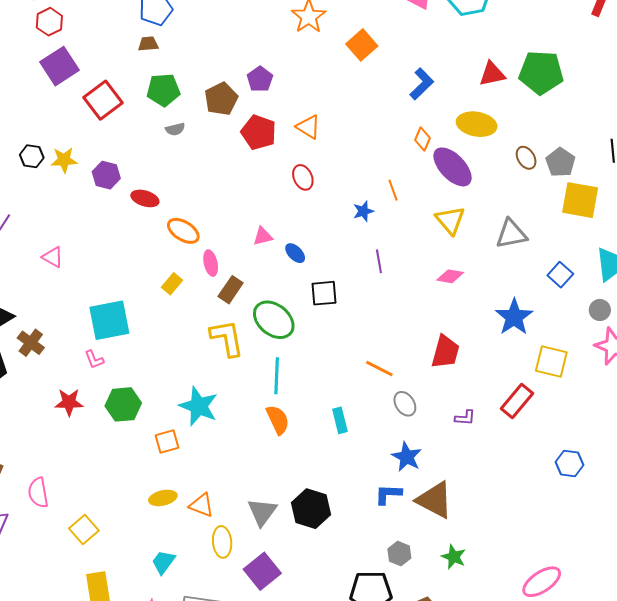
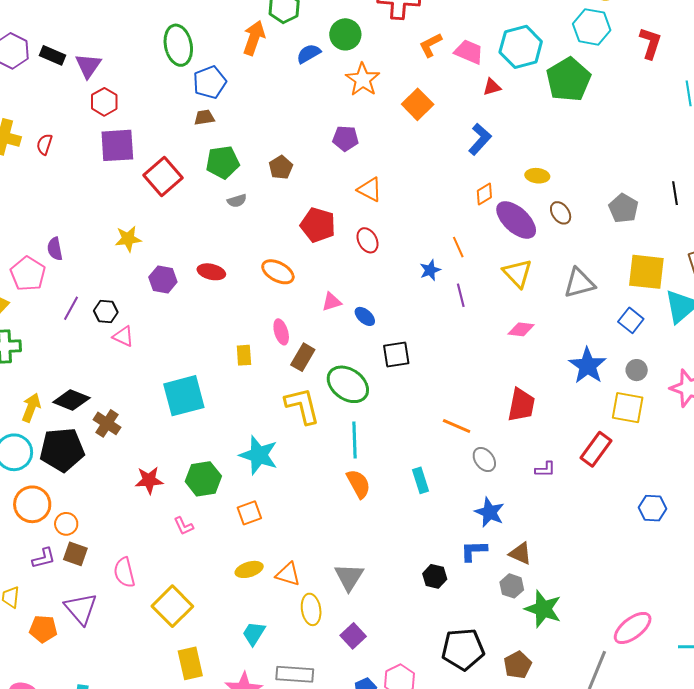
purple square: (60, 66) -> (117, 145), turned 33
green pentagon: (541, 73) -> (569, 80), moved, turned -30
red triangle: (492, 74) -> (492, 87), moved, size x0.7
purple pentagon: (260, 79) -> (345, 138), moved, turned -30
brown pentagon: (221, 99) -> (281, 167), size x0.7
yellow ellipse: (477, 124) -> (537, 176), size x0.6
red pentagon: (259, 132) -> (318, 225), moved
orange diamond: (422, 139) -> (484, 194), turned 40
black hexagon: (32, 156) -> (106, 312), moved
brown ellipse: (526, 158) -> (561, 213), moved
purple hexagon: (106, 175) -> (163, 279), moved
yellow square: (580, 200) -> (646, 272), moved
orange ellipse: (183, 231) -> (278, 272), moved
purple line: (379, 261) -> (461, 295), moved
yellow rectangle: (172, 284) -> (244, 355), turned -40
gray circle: (600, 310) -> (637, 370), moved
pink L-shape: (94, 359) -> (184, 526), moved
cyan star: (199, 406) -> (259, 455), moved
brown triangle: (435, 500) -> (520, 553), size x0.6
black hexagon: (311, 509) -> (435, 576), moved, size x0.6
yellow square: (84, 530) -> (172, 606), size x1.4
gray hexagon: (399, 554) -> (512, 586), moved
green star: (454, 557) -> (543, 609), size x1.5
purple square: (262, 571) -> (353, 636), size x0.7

